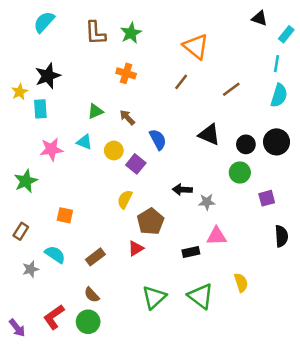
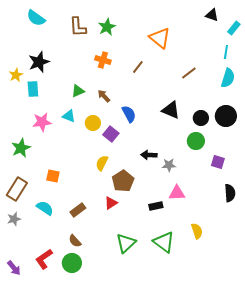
cyan semicircle: (44, 22) -> (36, 18), turned -96
brown line: (181, 82) -> (138, 67), moved
purple square: (267, 198) -> (218, 162), turned 32
brown rectangle: (21, 231) -> (17, 189), size x1.6
gray star: (31, 269) -> (14, 219), moved

